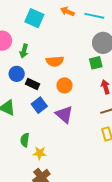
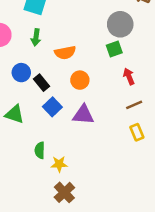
green arrow: (24, 51) -> (36, 37), moved
black rectangle: (33, 84) -> (42, 83), turned 32
purple triangle: (64, 114) -> (83, 115), turned -30

